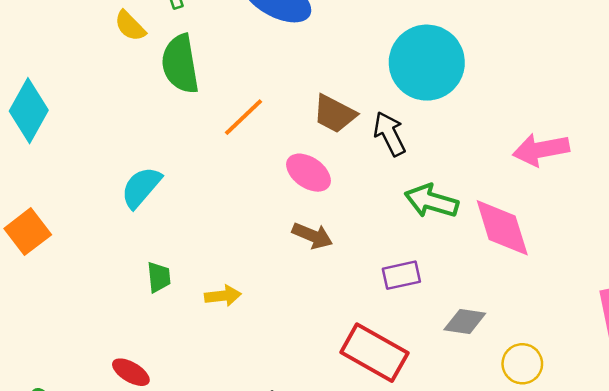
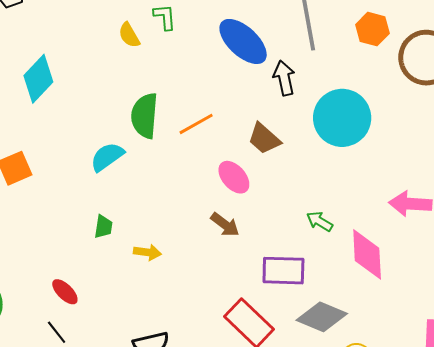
green semicircle: (180, 64) -> (145, 116), moved
black arrow: (390, 134) -> (284, 78), moved
green arrow: (431, 201) -> (320, 221), size x0.7
purple rectangle: (401, 275) -> (283, 271), size x1.5
gray diamond: (465, 322) -> (322, 317), size x1.5

